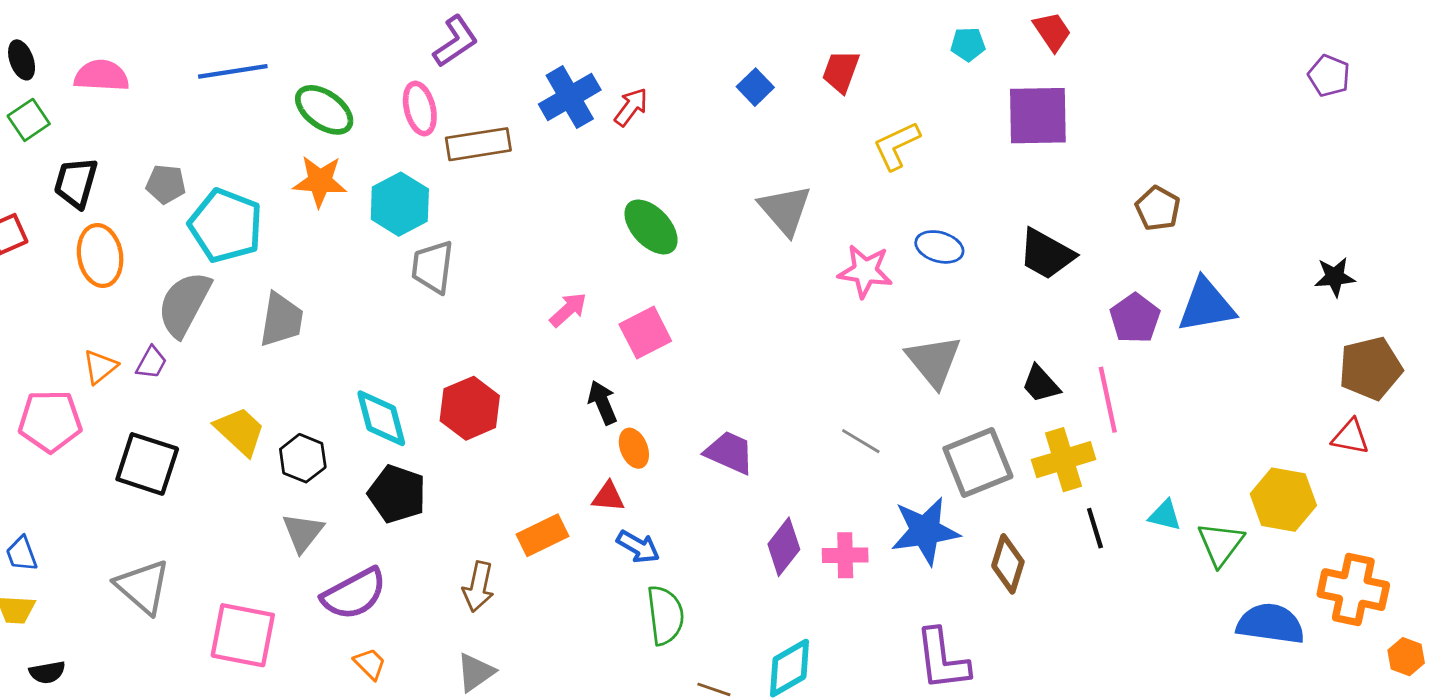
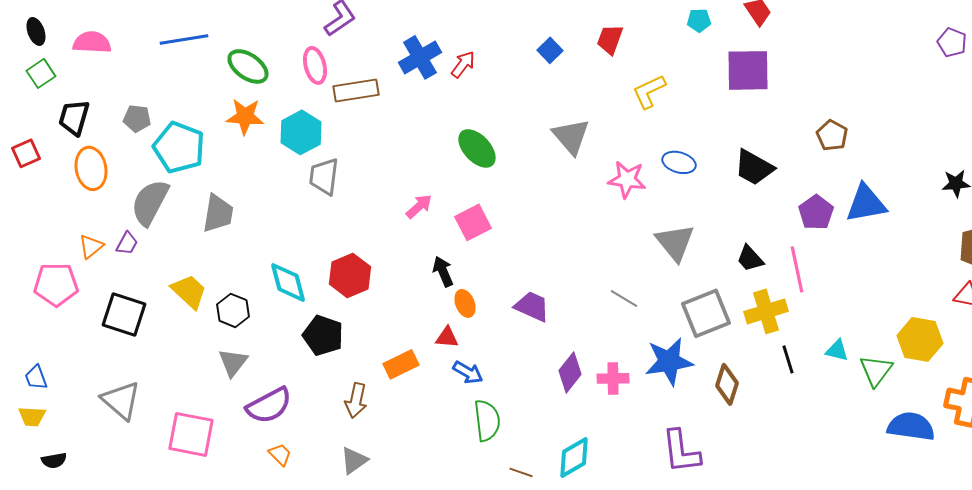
black pentagon: (397, 494) -> (323, 335), moved

